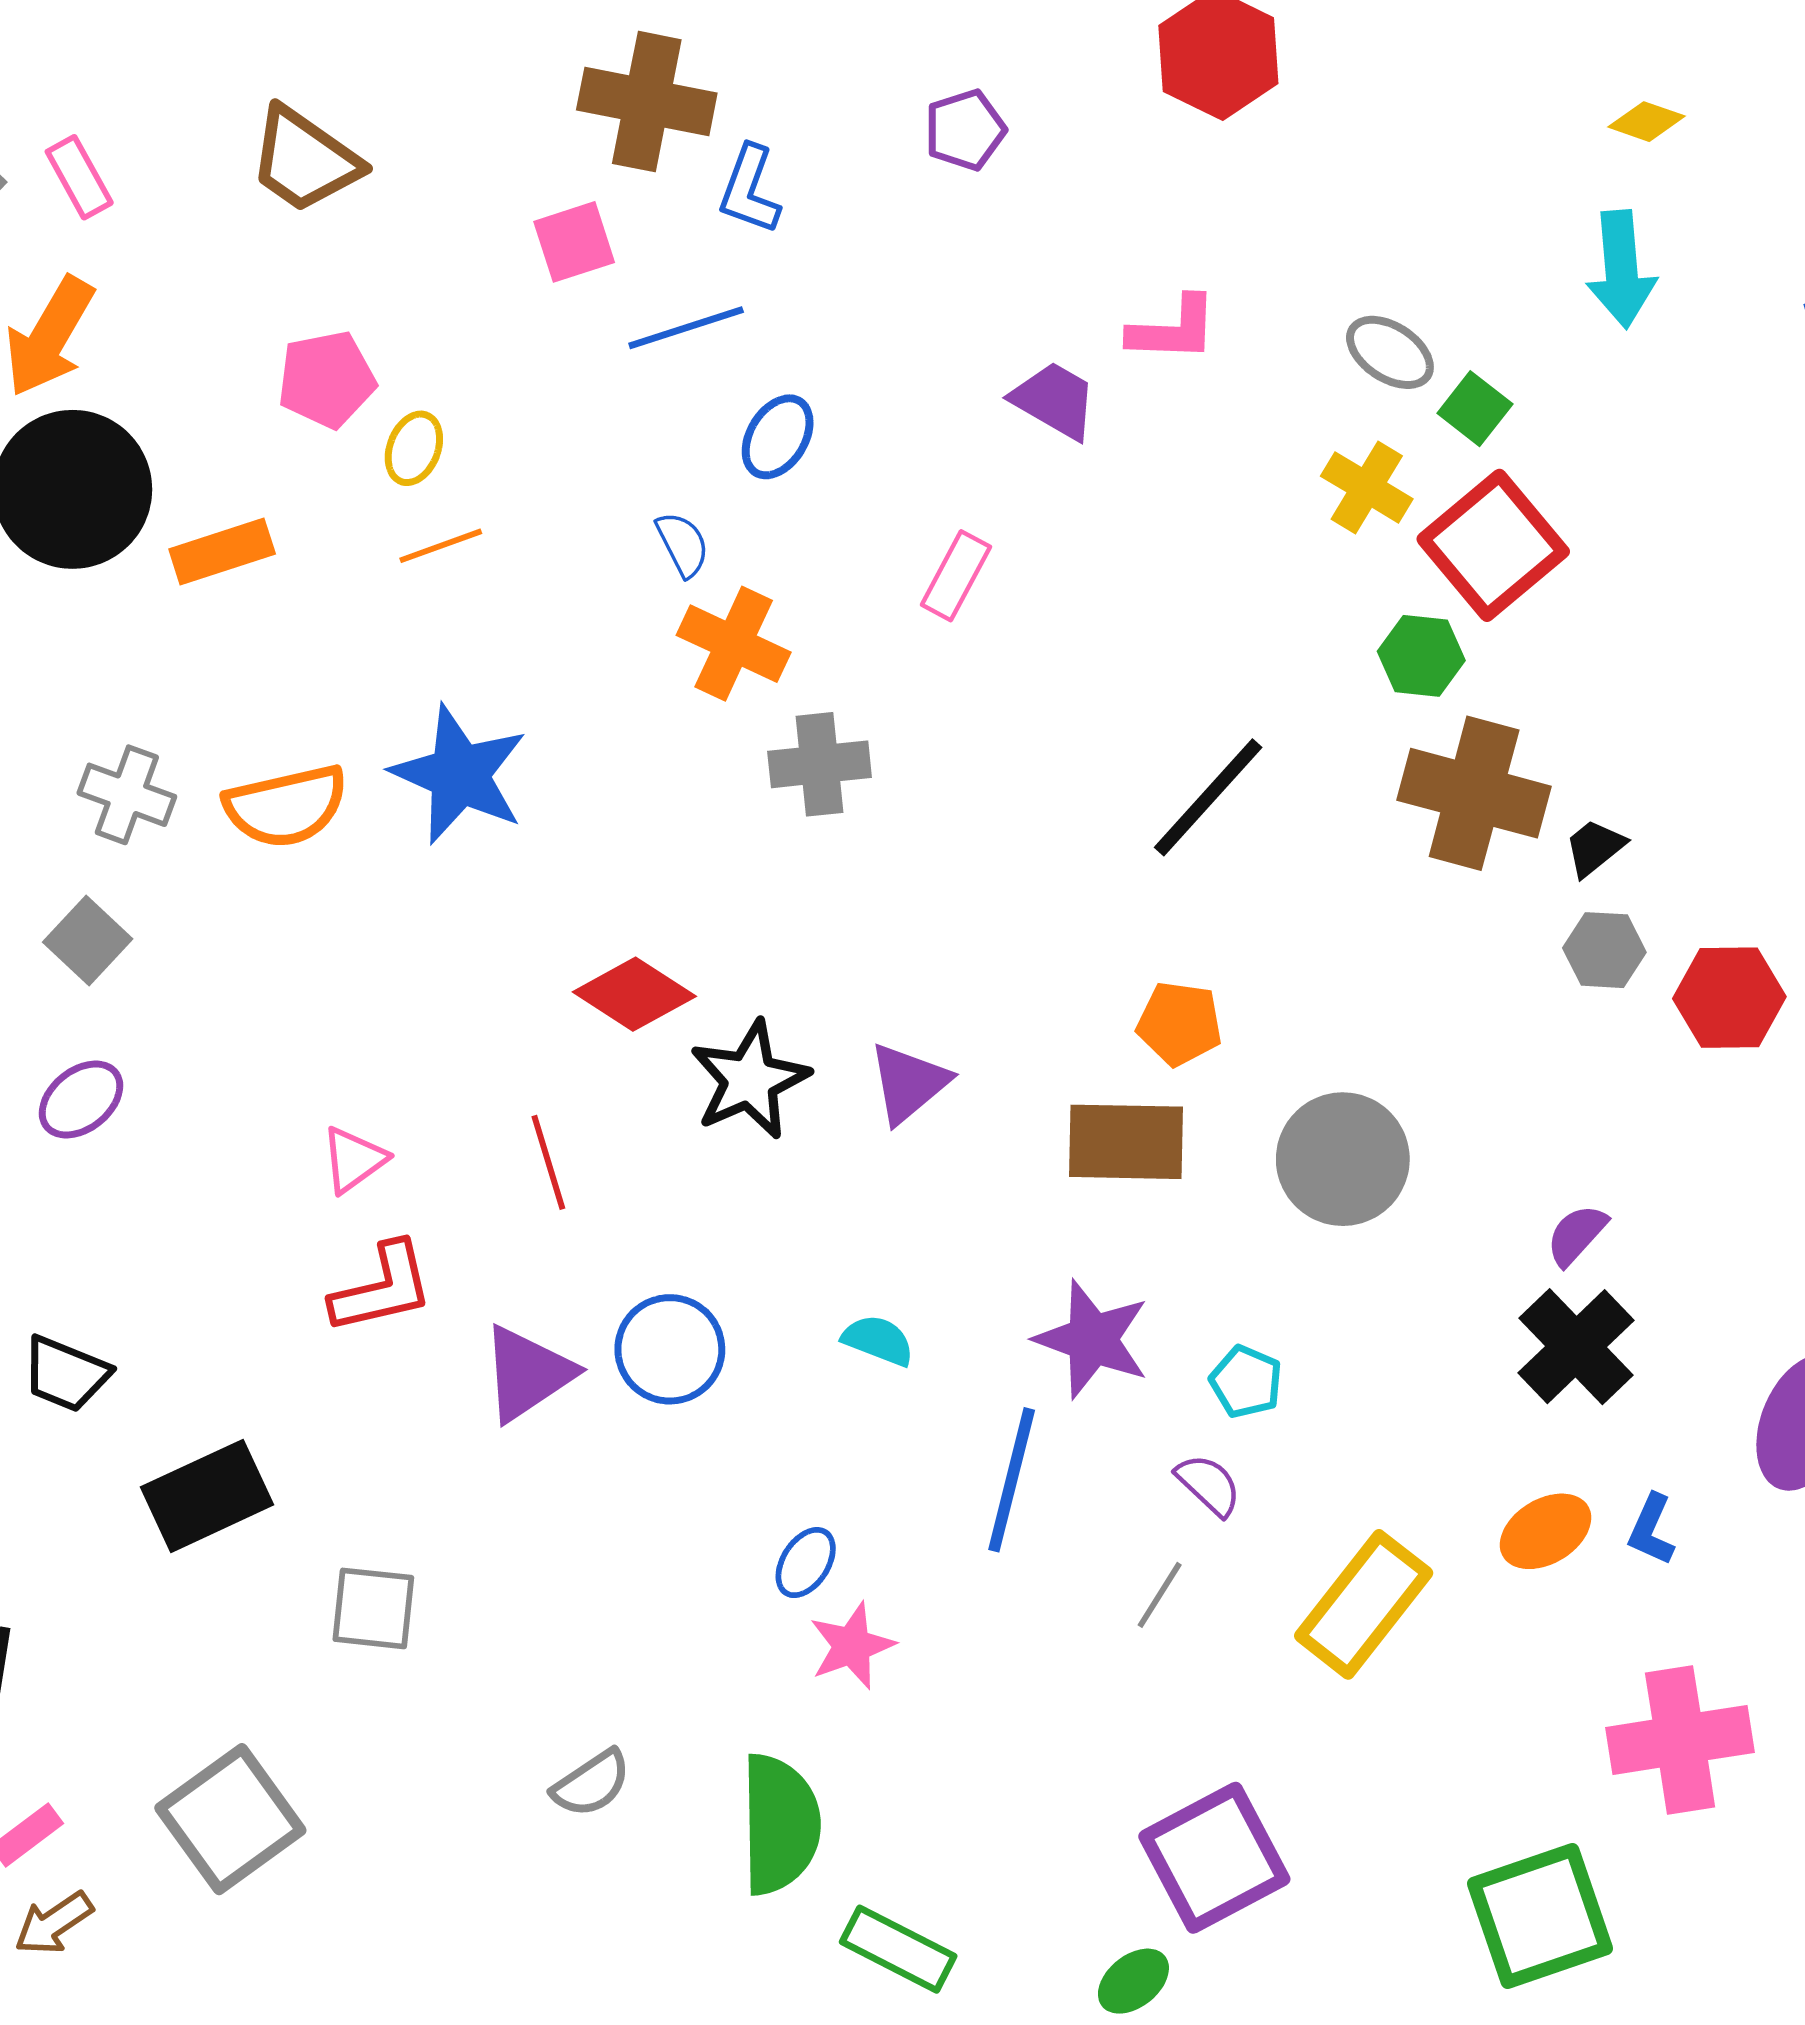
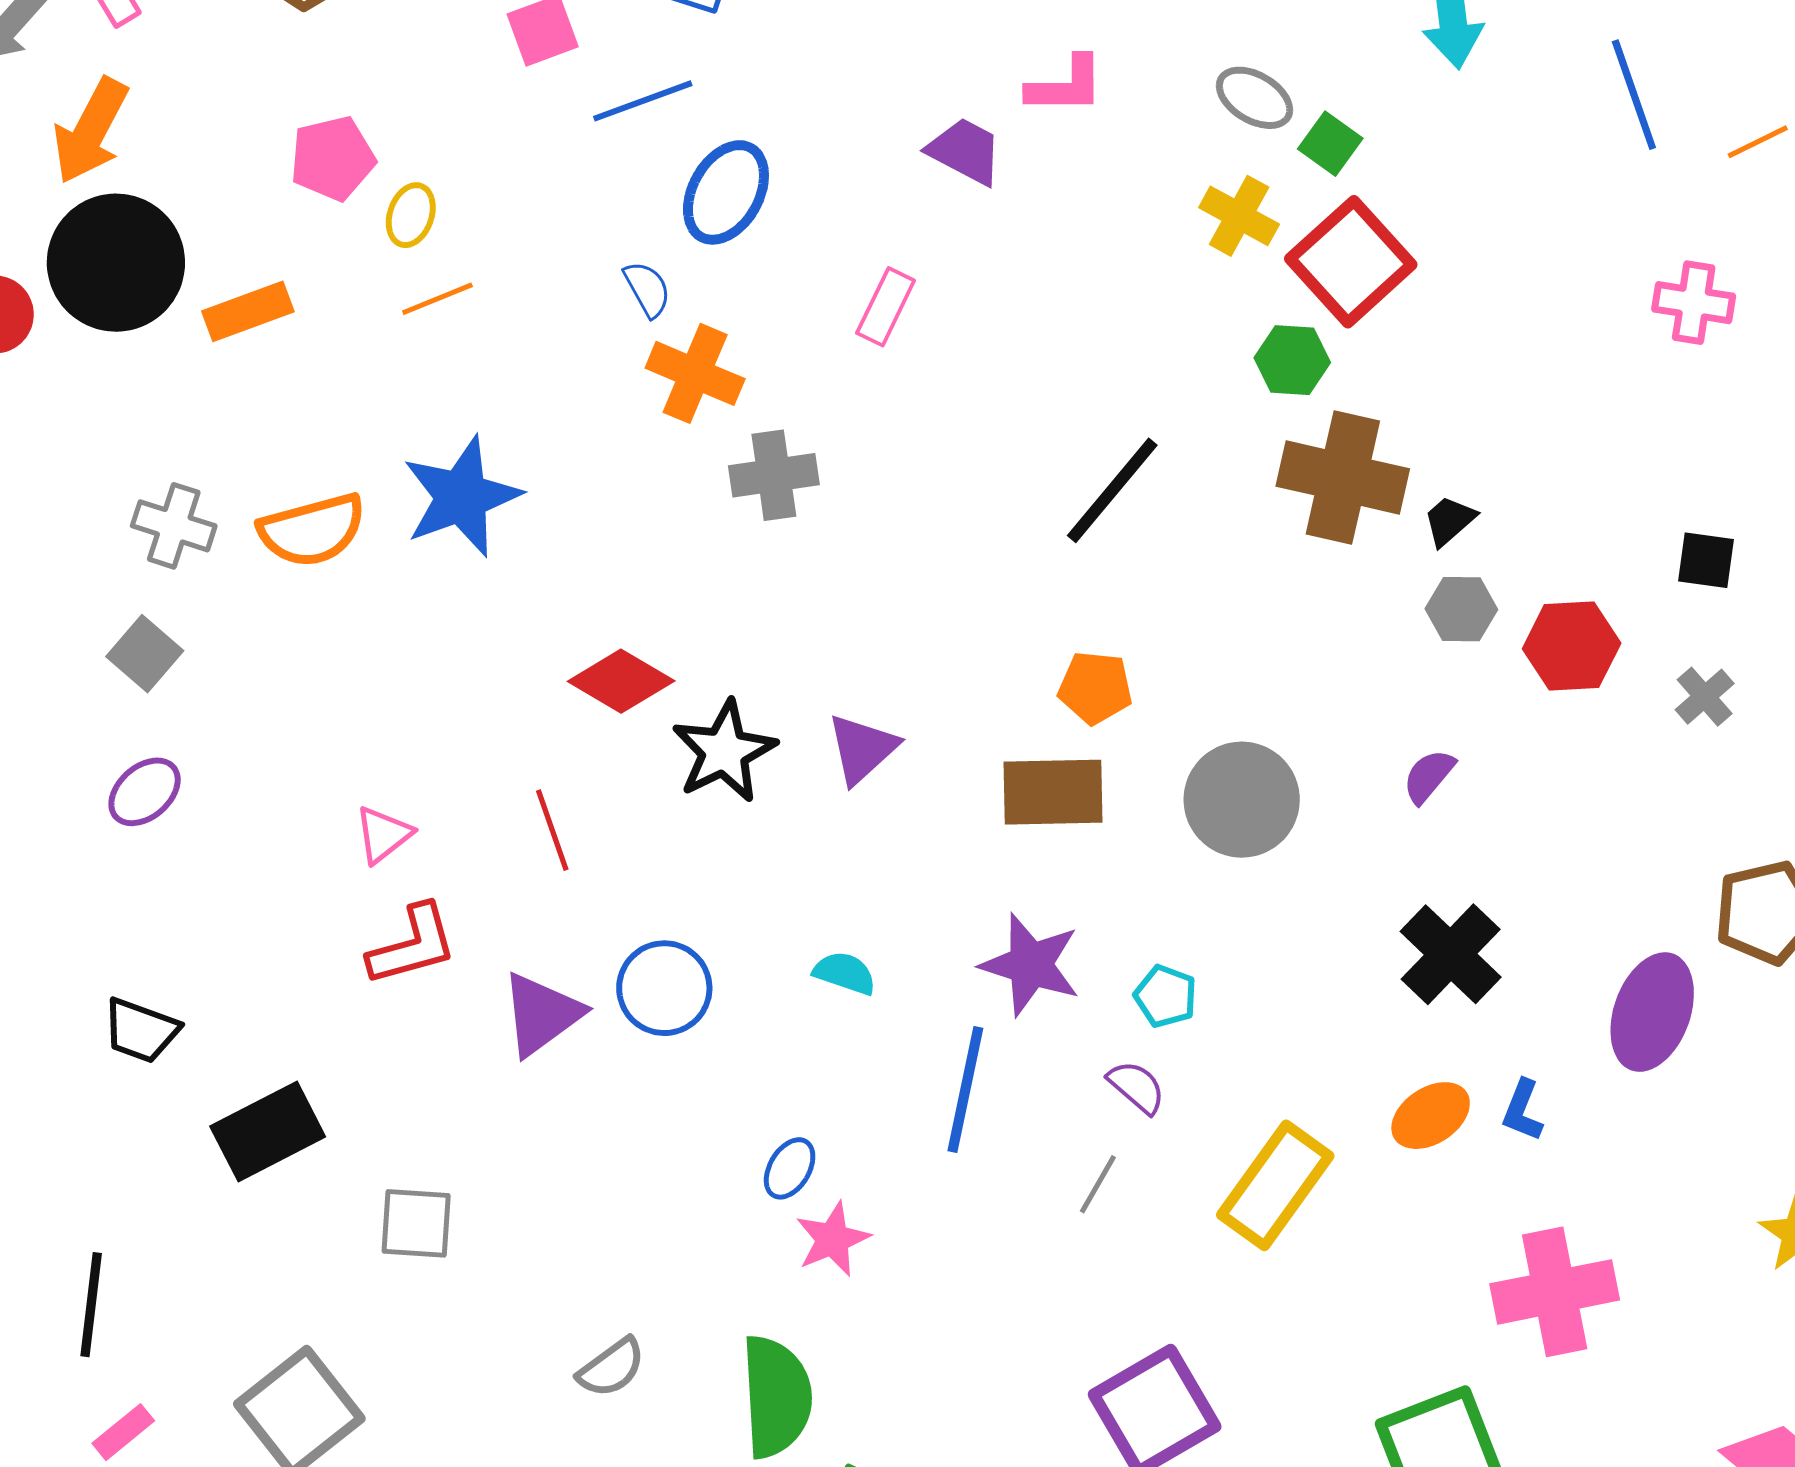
blue ellipse: (778, 437) -> (726, 192), size x1.4
blue star: (459, 775) -> (462, 497), turned 30
purple semicircle: (1577, 1235) -> (1429, 776), moved

